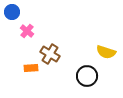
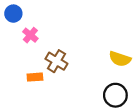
black circle: (87, 76) -> (115, 95), moved

